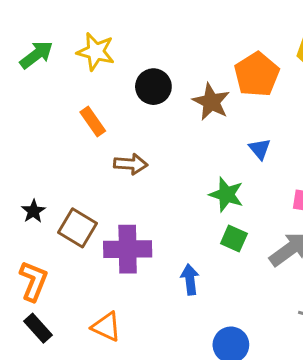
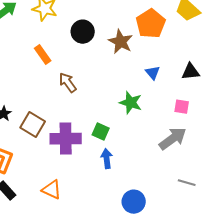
brown arrow: (131, 164) -> (68, 83), turned -130
green square: (234, 239) -> (101, 132), moved

